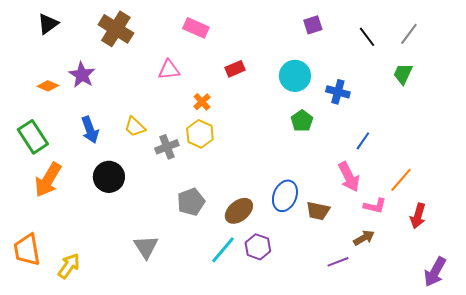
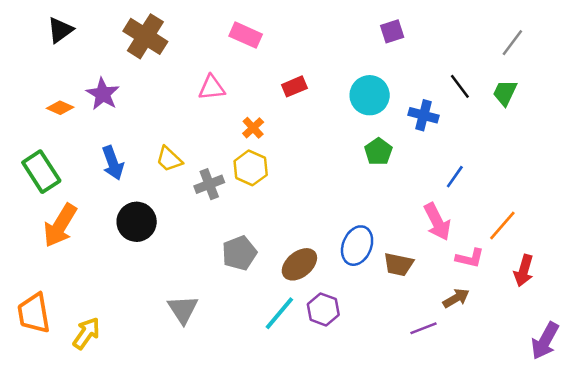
black line: (367, 37) -> (460, 86), moved

